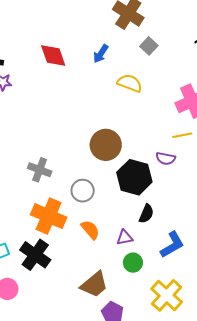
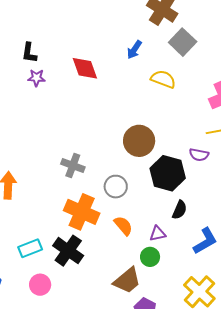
gray square: (149, 46) -> (183, 42), size x1.5
red diamond: (53, 56) -> (85, 68), moved
green circle: (133, 263) -> (150, 257), moved

